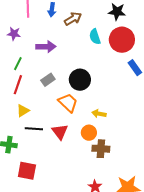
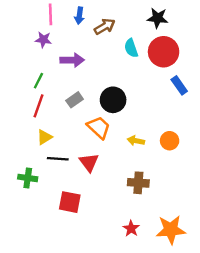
purple star: (14, 34) -> (43, 40), moved
orange circle: (89, 133) -> (170, 141), moved
red square: (27, 171) -> (70, 202), moved

